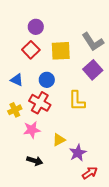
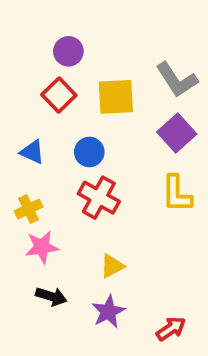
yellow L-shape: (77, 101) -> (177, 194), moved
red cross: (40, 103) -> (99, 198), moved
pink star: (32, 130) -> (42, 247), moved
purple star: (78, 153) -> (108, 312), moved
black arrow: (35, 161) -> (51, 296), moved

